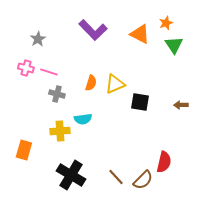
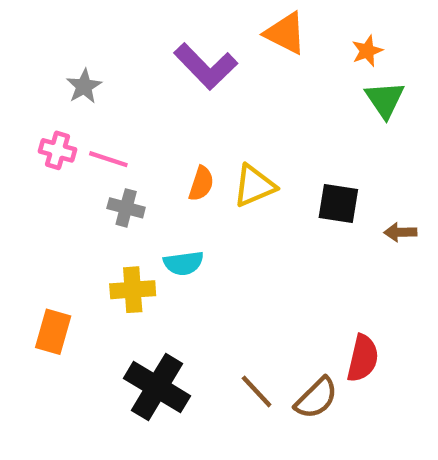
orange triangle: (140, 34) -> (285, 33), moved
black square: (140, 102) -> (338, 203), moved

